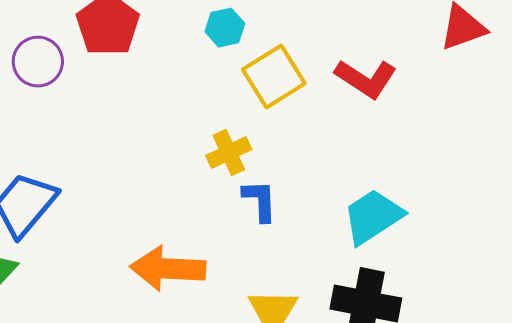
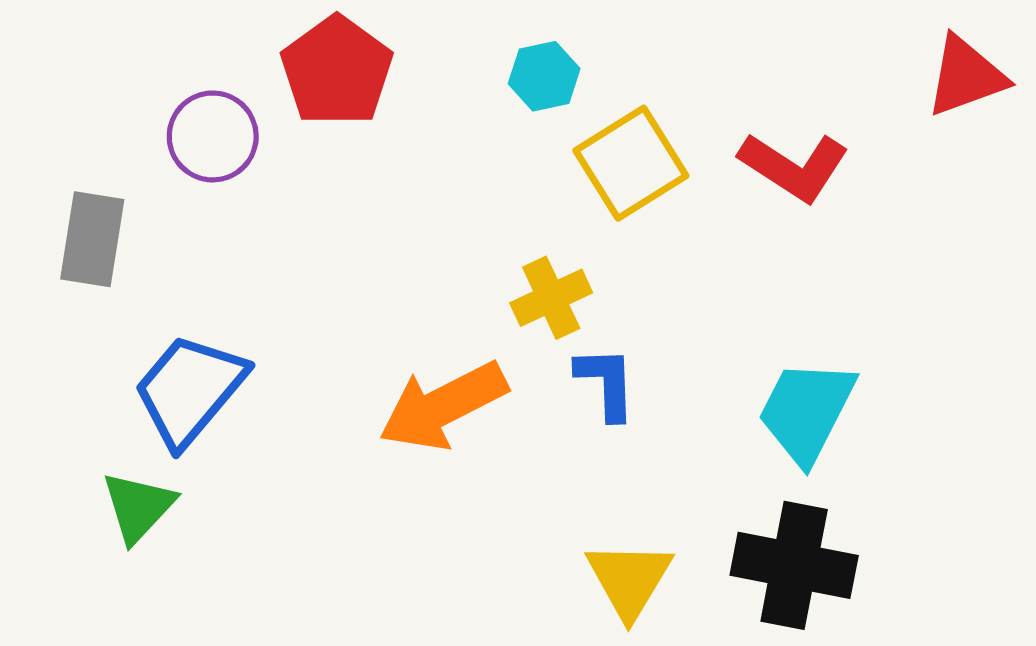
cyan trapezoid: (373, 217) -> (806, 411), turned -30
orange arrow: (168, 269) -> (443, 406), moved, turned -30

